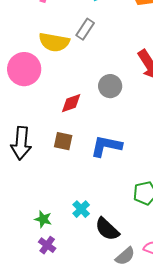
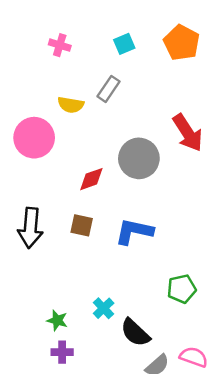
yellow semicircle: (54, 42) -> (71, 105), size x0.7
gray circle: (110, 86) -> (139, 158), size x1.4
purple cross: (47, 245) -> (62, 352), turned -36

